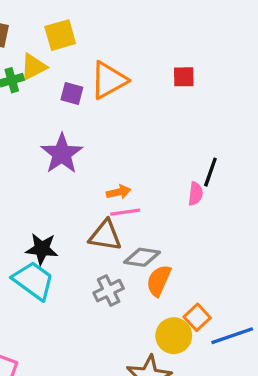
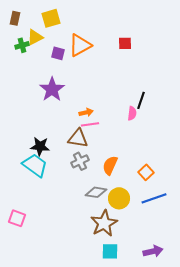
gray diamond: (142, 257) -> (96, 192), moved
gray cross: (109, 291) -> (80, 161), moved
orange square: (197, 317) -> (146, 172), moved

